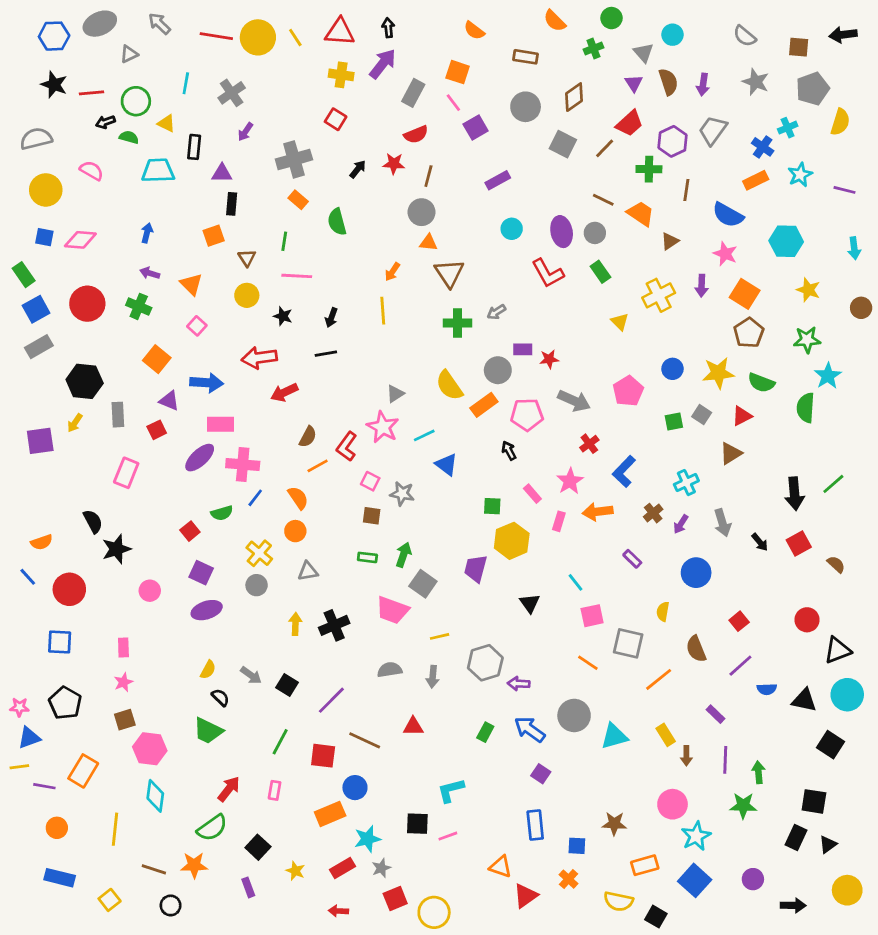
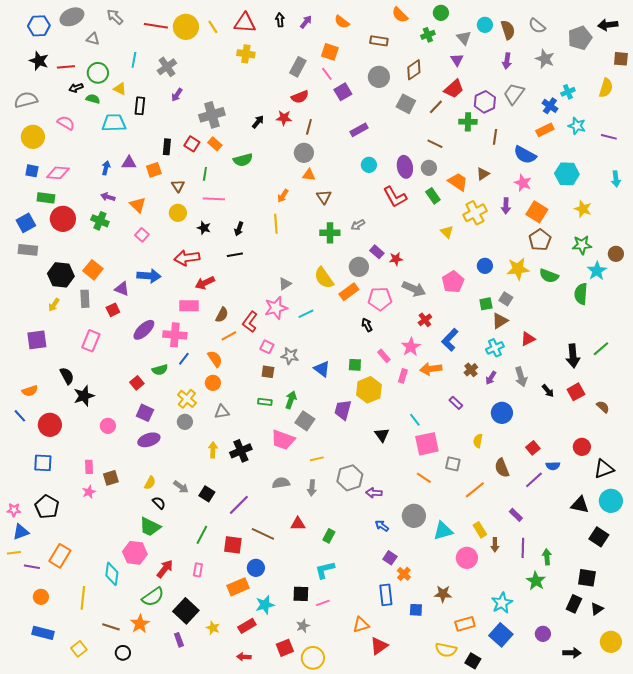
brown square: (799, 47) -> (621, 59), moved
gray triangle: (129, 54) -> (93, 39), turned 40
purple arrow: (383, 64) -> (306, 22), moved, size x0.6
brown semicircle: (668, 82) -> (508, 30), moved
gray pentagon: (813, 89) -> (580, 38), moved
red square: (336, 119) -> (192, 144), moved
purple triangle: (222, 173) -> (129, 163), moved
cyan star: (800, 175) -> (577, 126), turned -30
orange trapezoid: (641, 214) -> (458, 182), moved
green semicircle: (337, 222) -> (243, 160), turned -90
brown triangle: (449, 273) -> (324, 197), size x0.7
green rectangle: (24, 275) -> (46, 198), moved, turned -48
brown circle: (861, 308) -> (616, 254), moved
gray rectangle: (39, 347) -> (28, 250), turned 36
purple rectangle: (523, 349) -> (377, 252), turned 40
orange square: (157, 359) -> (93, 270), moved
red triangle: (742, 416) -> (528, 339), moved
pink rectangle: (220, 424) -> (189, 306), moved
pink star: (383, 427) -> (276, 308), turned 30
purple square: (40, 441) -> (37, 340), moved
brown triangle: (731, 453) -> (500, 321), moved
blue triangle: (446, 465) -> (322, 369), moved
pink square: (592, 616) -> (427, 444), size x1.4
gray square: (628, 643) -> (453, 464), size x0.7
blue semicircle: (767, 689) -> (553, 466), moved
brown square: (125, 720) -> (111, 478), moved
blue arrow: (530, 729) -> (382, 526), size x0.6
green rectangle: (485, 732) -> (329, 536), moved
pink hexagon: (150, 749) -> (135, 553), moved
pink circle: (673, 804) -> (467, 558), moved
green star: (743, 806) -> (536, 581), turned 30
black square: (258, 847) -> (186, 611), size x1.4
orange star: (194, 865) -> (140, 624), turned -30
orange triangle: (501, 867) -> (361, 625), turned -36
gray star: (381, 868) -> (303, 626), moved
orange cross: (569, 879) -> (404, 574), moved

